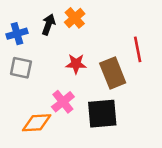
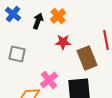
blue cross: (17, 34) -> (13, 14), moved, turned -35
red star: (76, 64) -> (63, 42), moved

